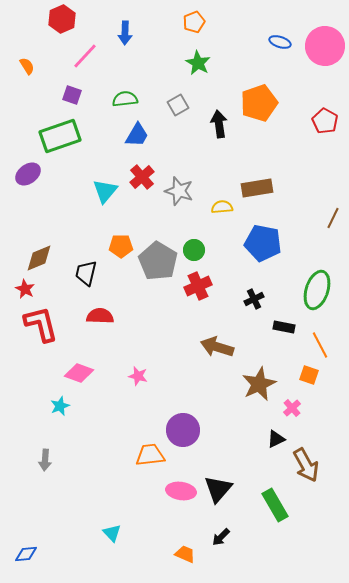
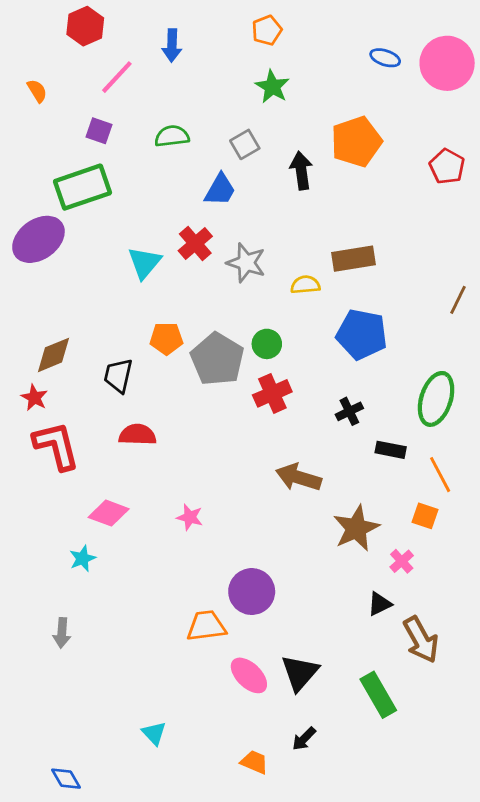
blue trapezoid: (137, 135) -> (220, 190), moved
purple ellipse: (28, 174) -> (38, 239), size x1.5
pink ellipse: (181, 491) -> (249, 675), turned 36
blue diamond: (26, 554) -> (66, 779), moved, turned 65

